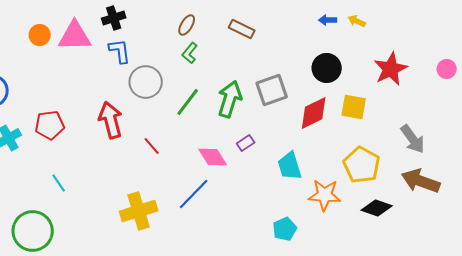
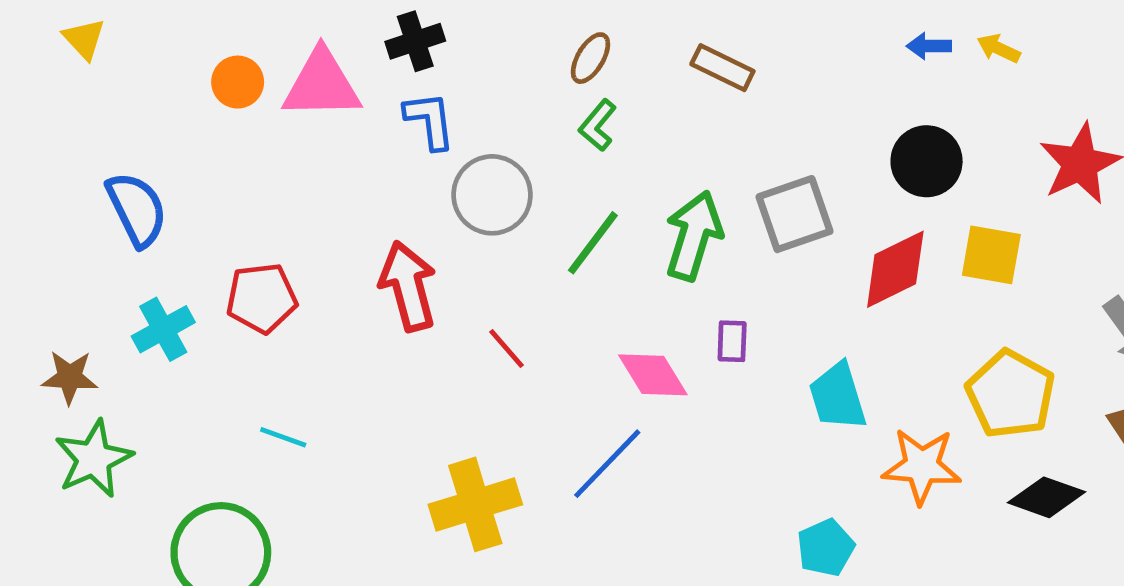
purple rectangle: (246, 143) -> (732, 341), turned -54
cyan line: (59, 183) -> (283, 437), turned -36

